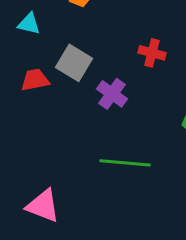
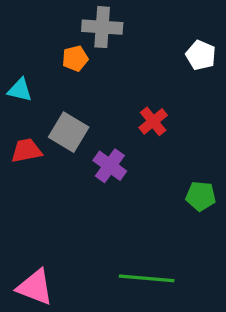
red cross: (152, 53) -> (153, 121), turned 36
green line: (125, 163) -> (147, 278), moved

